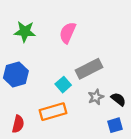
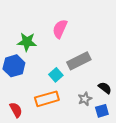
green star: (25, 32) -> (27, 42), moved
gray star: (96, 97) -> (85, 99), moved
red semicircle: (18, 124) -> (16, 110), turned -42

